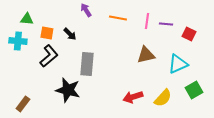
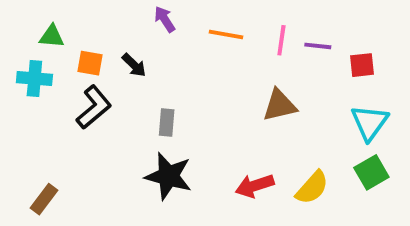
red square: (189, 34) -> (362, 65), turned -32
gray rectangle: (87, 64) -> (167, 123), size x0.6
cyan triangle: (178, 64) -> (370, 123), moved, turned -30
black star: (68, 90) -> (169, 176), moved

